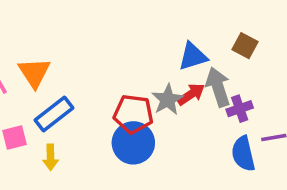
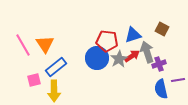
red pentagon: (133, 114) -> (107, 41), moved
blue circle: (133, 143) -> (97, 58), moved
yellow arrow: (50, 157) -> (54, 91), size x1.5

